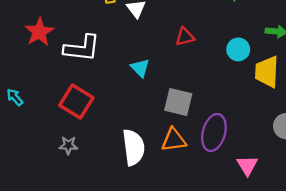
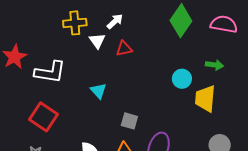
red triangle: (185, 37) -> (124, 49), moved
gray square: (178, 102) -> (129, 121), size x0.7

